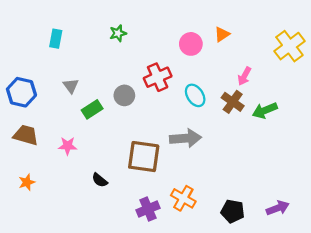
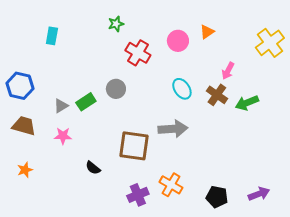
green star: (118, 33) -> (116, 24), moved
red cross: (158, 77) -> (138, 53), moved, turned -35
gray triangle: (71, 86) -> (61, 106), moved, turned 35

